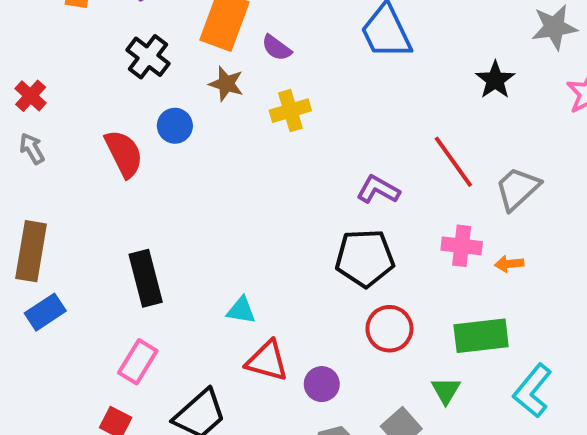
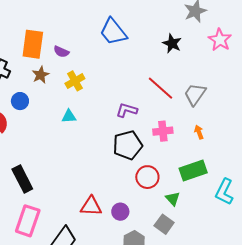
brown star: (226, 84) -> (41, 75), turned -30
pink cross: (462, 246) -> (163, 131), moved
orange arrow: (509, 264) -> (199, 132), turned 88
cyan triangle: (241, 310) -> (69, 116), moved
pink rectangle: (138, 362) -> (28, 221), size x1.4
green triangle: (446, 390) -> (173, 199), moved

